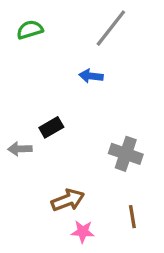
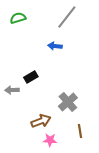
gray cross: (126, 154) -> (68, 102), moved, turned 30

